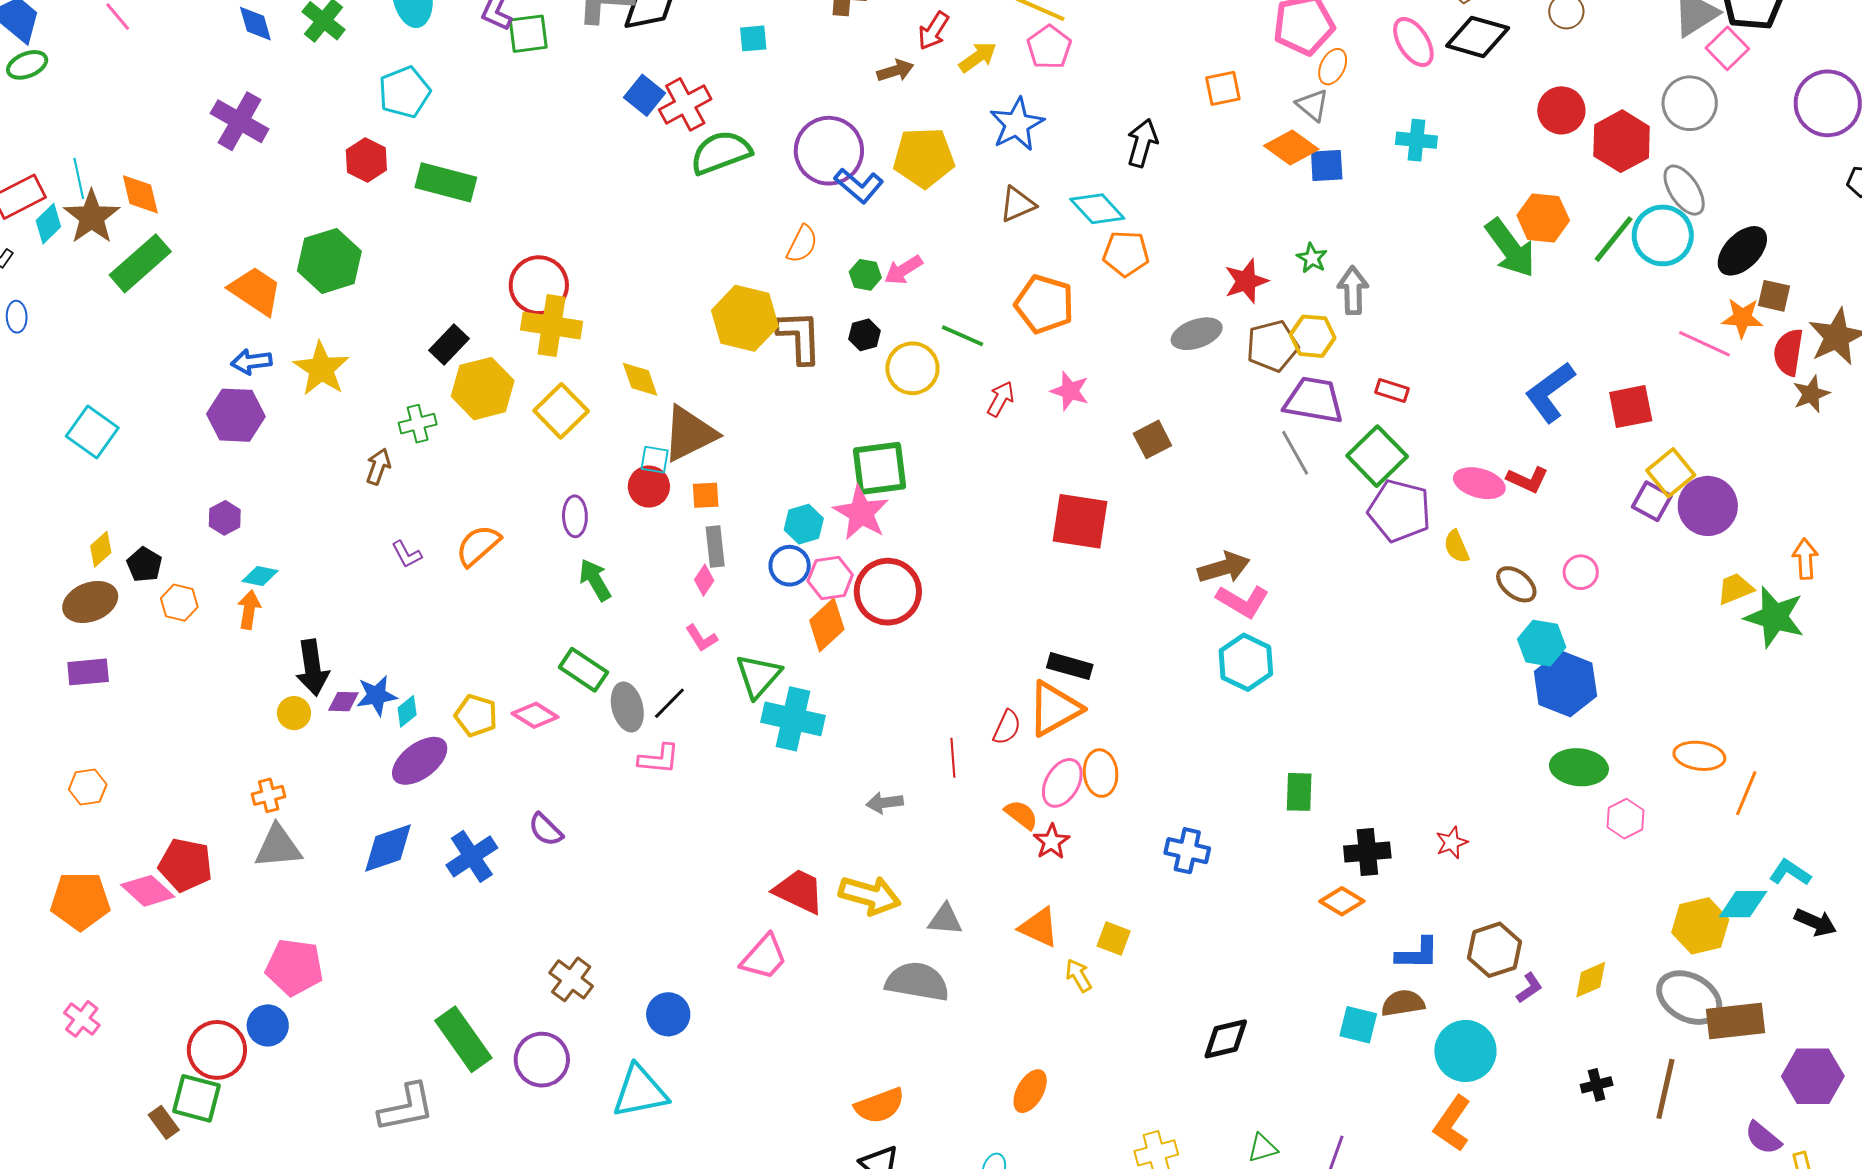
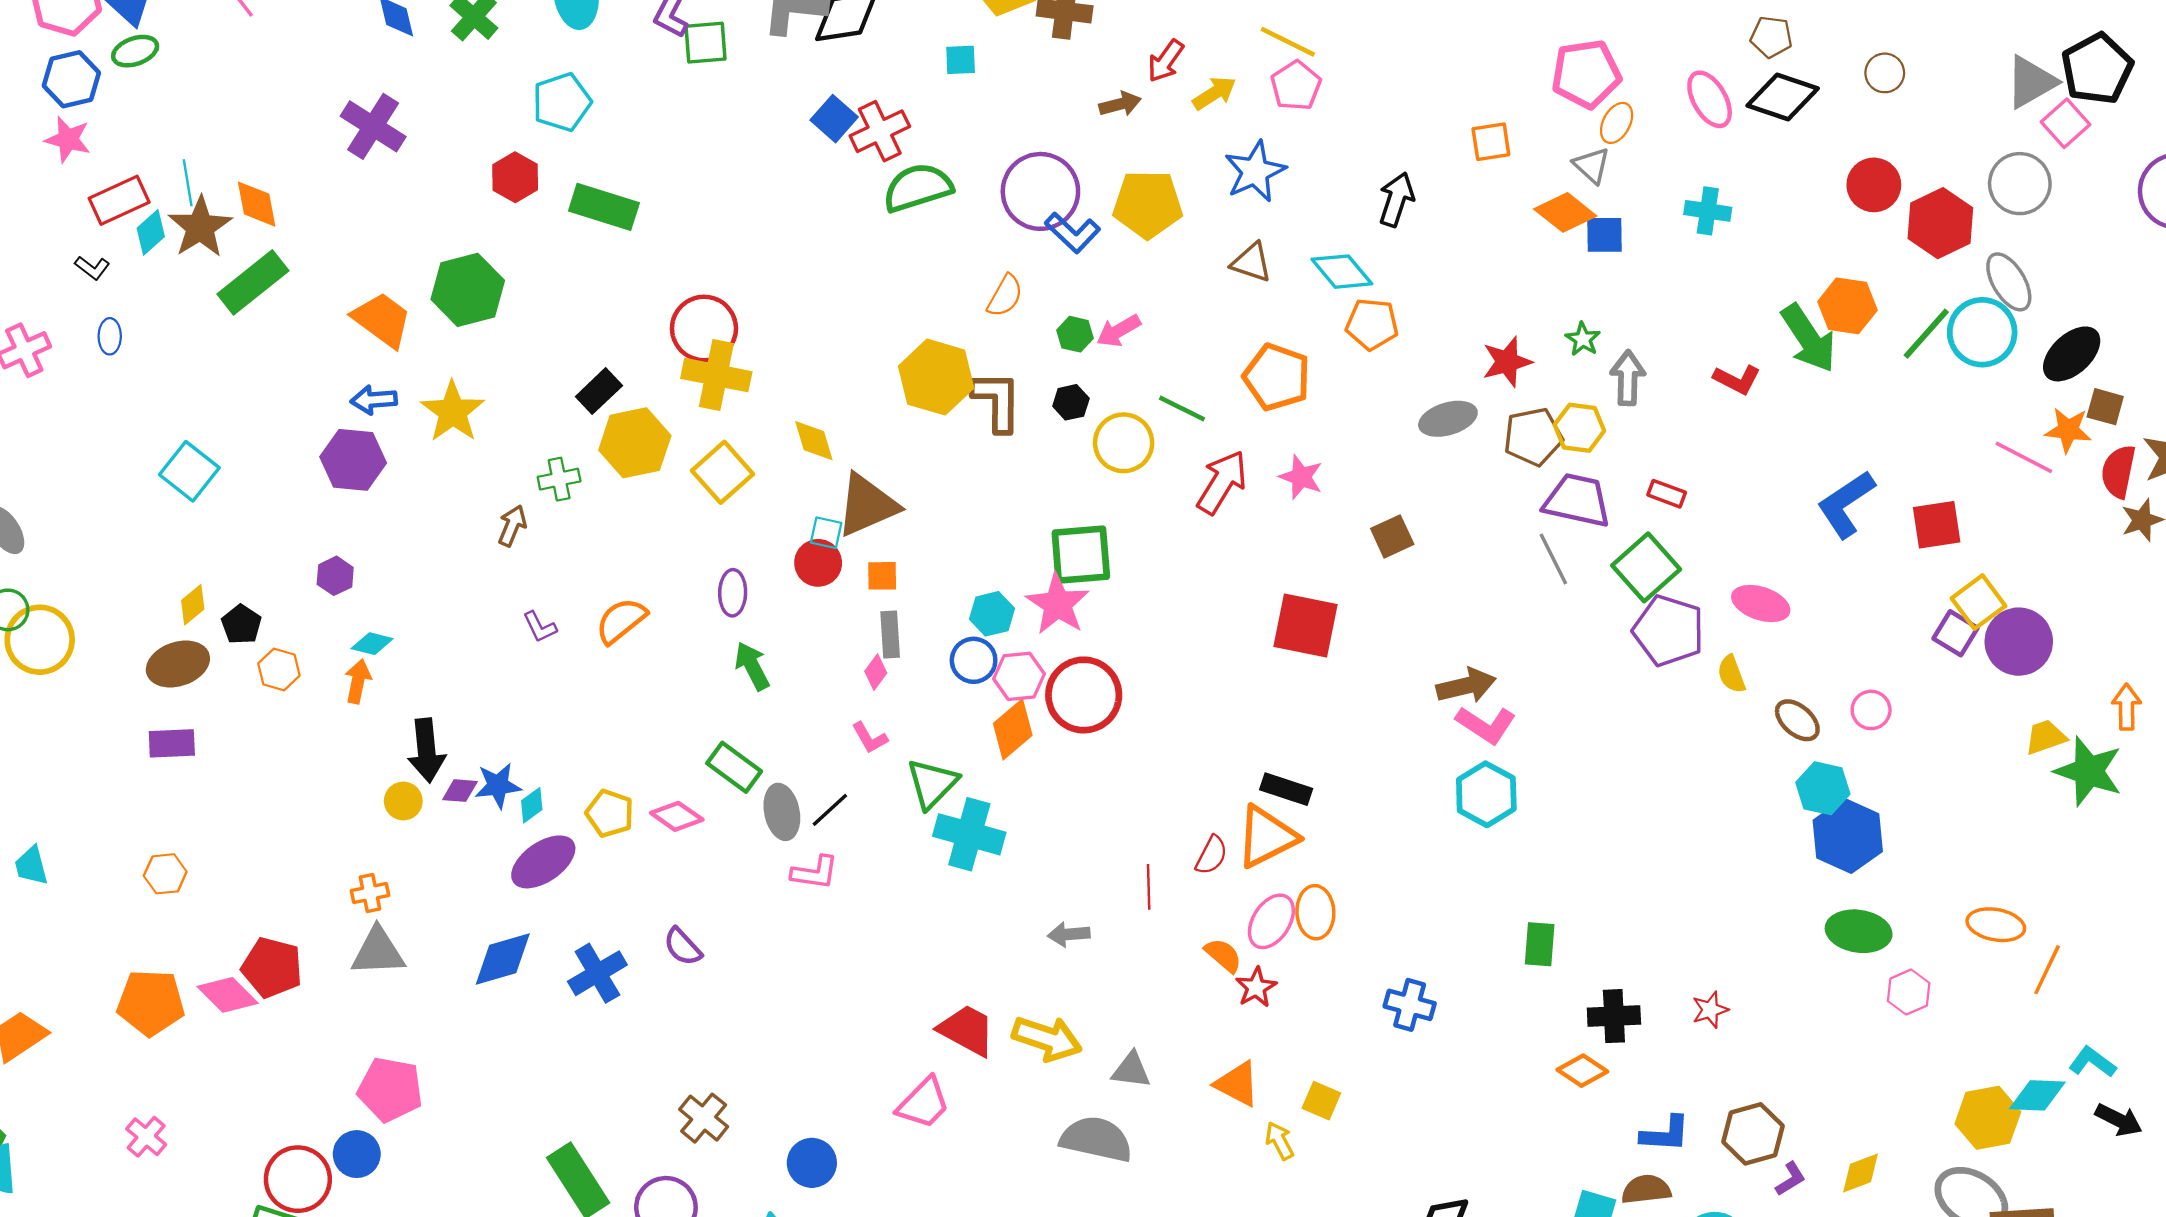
brown triangle: (1017, 204) -> (1251, 262), turned 39
red arrow: (1001, 399) -> (1222, 482), size x1.6
red L-shape: (1527, 480) -> (1737, 379), moved

